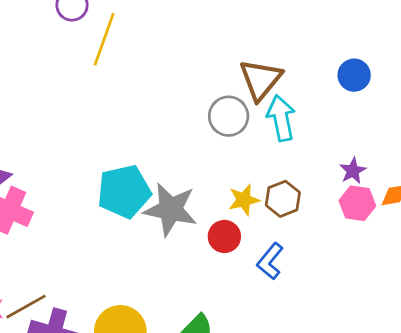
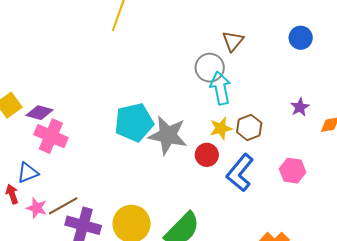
brown triangle: (261, 80) -> (233, 41), size x0.7
cyan arrow: (281, 118) -> (220, 88), moved
pink hexagon: (357, 203) -> (293, 171), moved
blue L-shape: (270, 261) -> (240, 173), size x1.4

